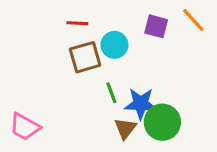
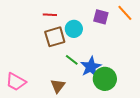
green line: (111, 93) -> (72, 60), turned -32
blue star: (141, 104) -> (91, 67), turned -30
brown triangle: (125, 128) -> (58, 86), moved

